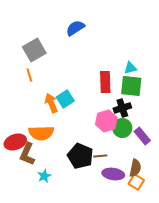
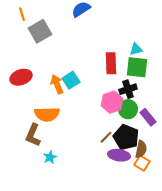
orange line: (29, 75) -> (22, 14), moved
red ellipse: (15, 142) -> (21, 77), moved
black pentagon: (80, 156) -> (126, 137), moved
brown line: (100, 156) -> (106, 137), turned -40

